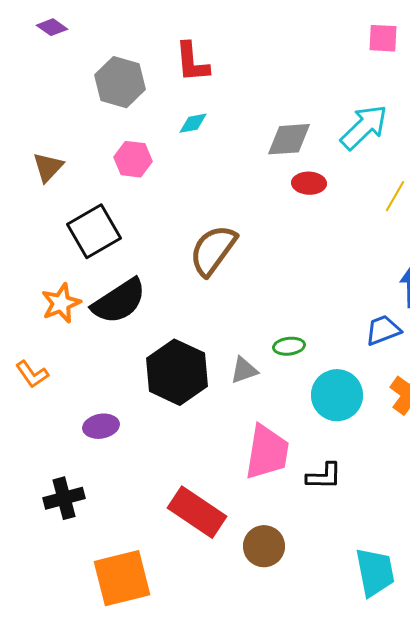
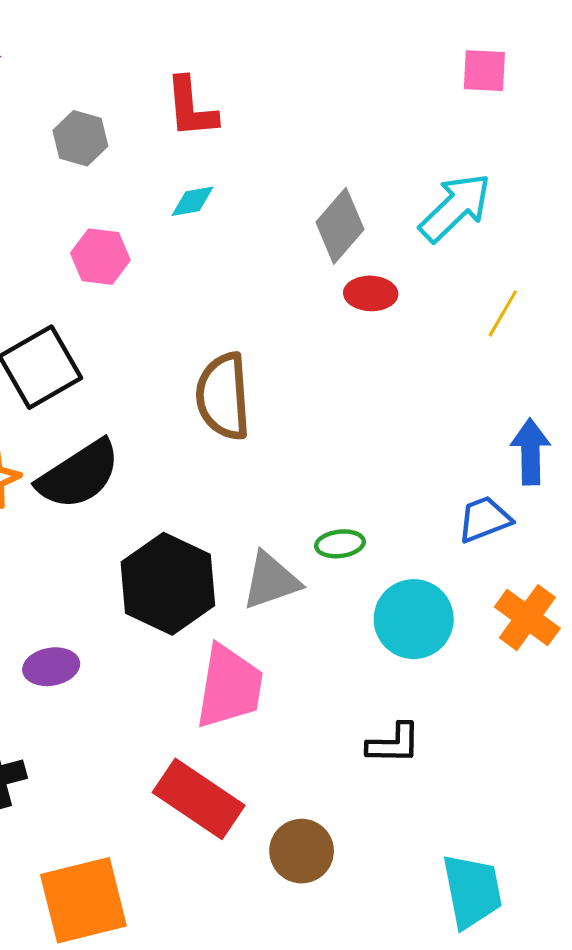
gray hexagon: (120, 82) -> (80, 138), size x0.7
gray diamond: (289, 139) -> (340, 226), turned -45
brown semicircle: (213, 250) -> (223, 396), turned -40
gray triangle: (244, 370) -> (271, 581), size x1.4
pink trapezoid: (267, 452) -> (229, 687), moved

